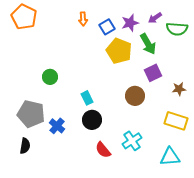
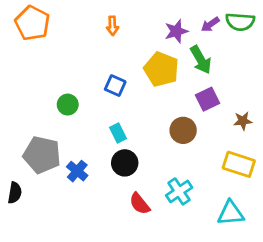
blue square: (107, 27) -> (115, 86), moved, turned -35
green semicircle: (177, 29) -> (240, 22), moved
black semicircle: (25, 146) -> (15, 193), moved

